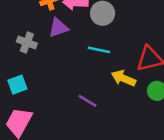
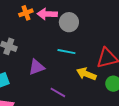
purple triangle: (58, 28) -> (37, 67), moved

